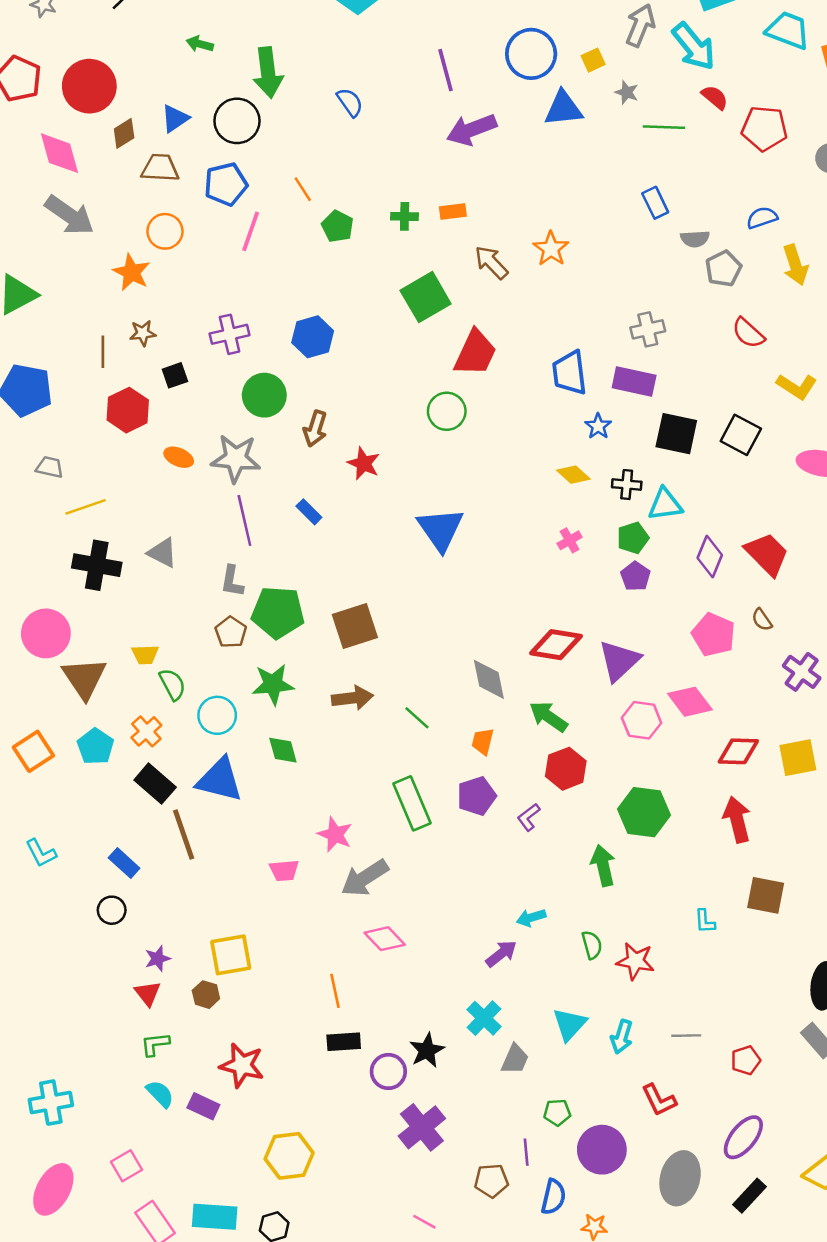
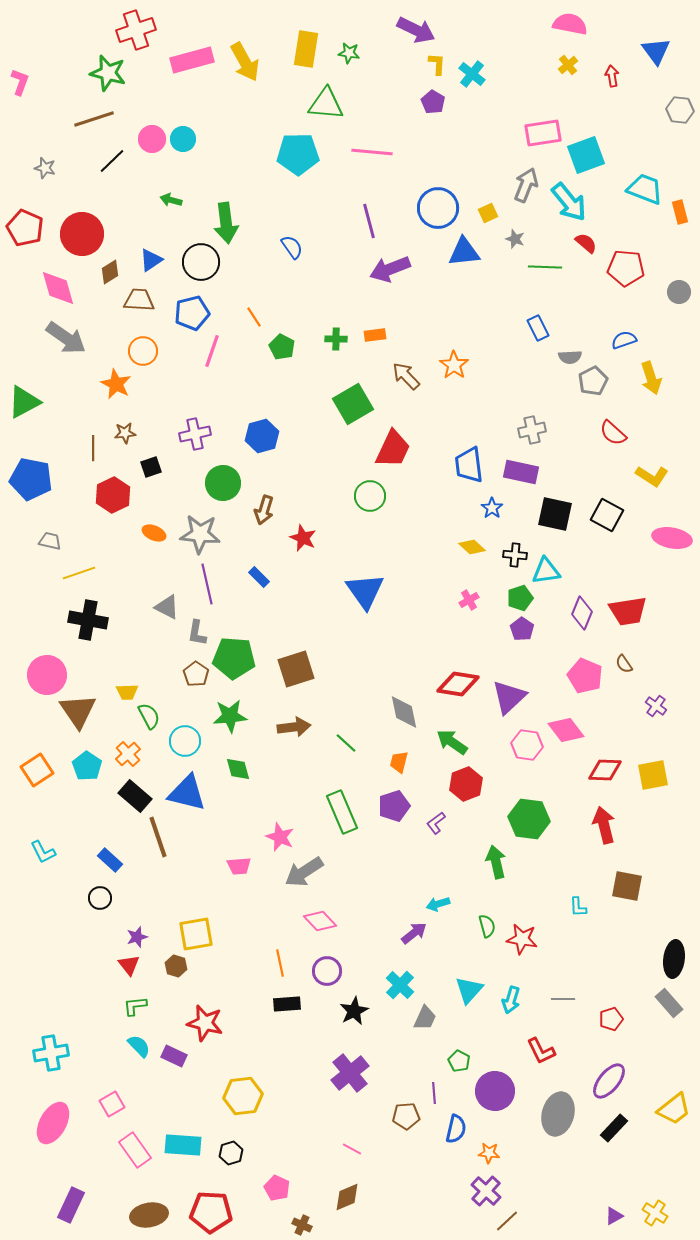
gray triangle: (163, 553) -> (167, 607), moved
red trapezoid: (767, 554) -> (628, 611), turned 126
purple cross: (802, 672) -> (656, 706), size x0.7
purple circle: (388, 1071) -> (327, 971), moved
green pentagon: (557, 1112) -> (459, 1061), turned 30

